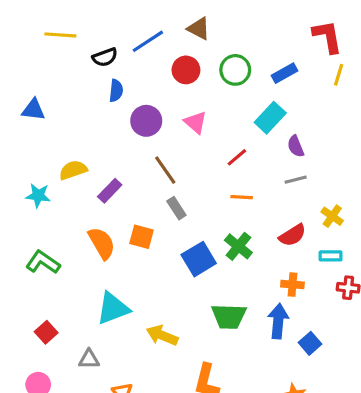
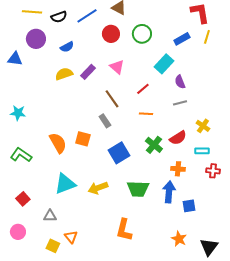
black semicircle: (105, 57) -> (59, 17), moved
blue rectangle: (285, 73) -> (182, 39), moved
blue semicircle: (116, 91) -> (67, 47), turned 56
purple circle: (146, 121) -> (36, 39), moved
yellow semicircle: (73, 170) -> (64, 74), moved
brown line: (165, 170) -> (112, 99), moved
purple rectangle: (110, 191) -> (88, 72), moved
green cross: (238, 246) -> (154, 145), moved
yellow arrow: (162, 335) -> (98, 188), moved, turned -42
blue square: (310, 343) -> (189, 206), turned 32

